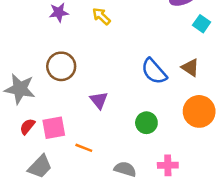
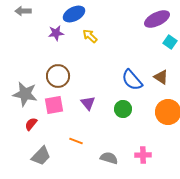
green circle: (146, 123) -> (123, 109), moved
pink square: (54, 128) -> (54, 105), moved

